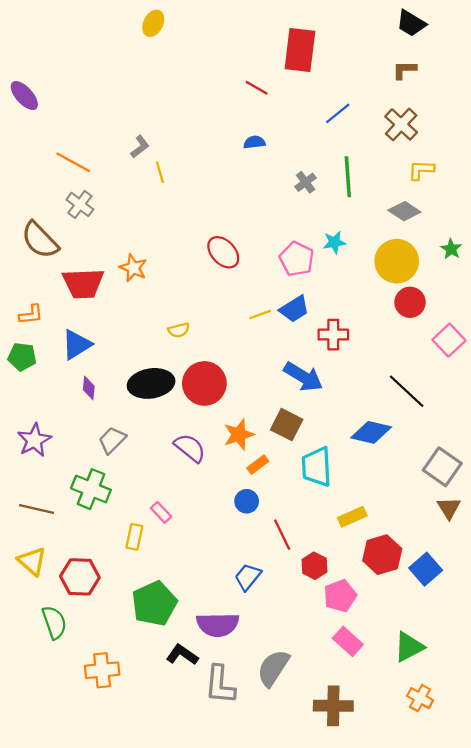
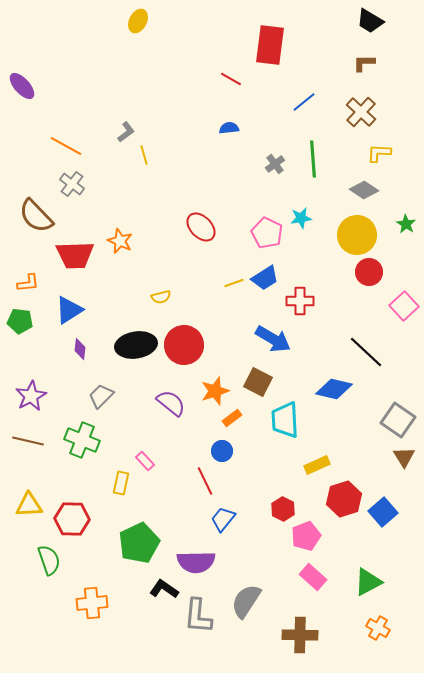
brown line: (37, 509) -> (28, 441), moved
red line: (282, 535) -> (205, 481), moved
yellow triangle: (32, 561) -> (29, 505), turned -44

